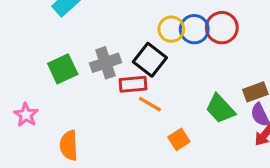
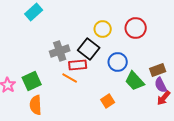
blue circle: (194, 29) -> (118, 62), moved
green square: (63, 69) -> (32, 81), moved
orange line: (150, 104) -> (70, 78), moved

